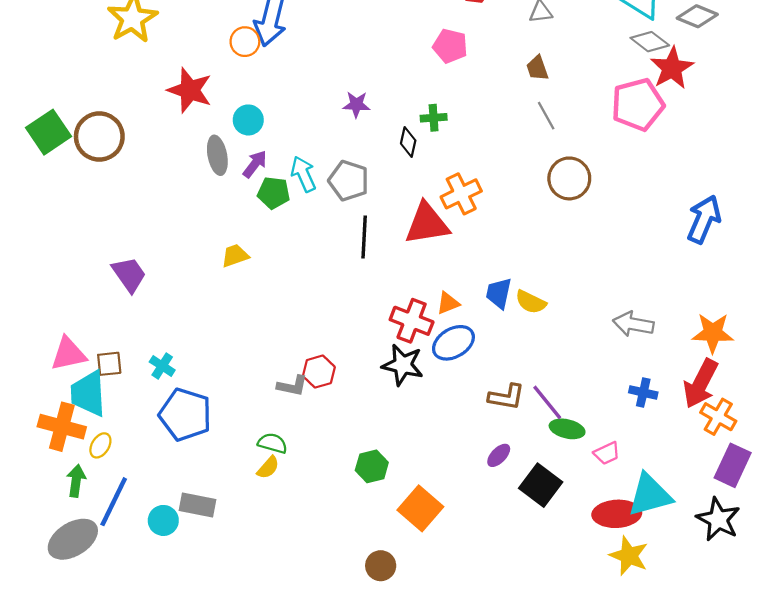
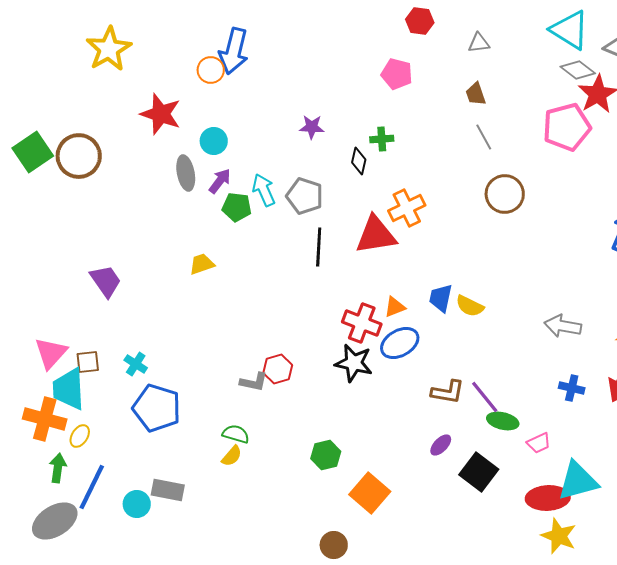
pink triangle: (68, 354) -> (51, 353), turned -36

